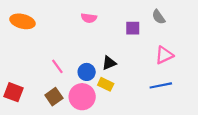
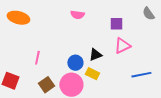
gray semicircle: (159, 17) -> (148, 14), moved
pink triangle: (164, 55) -> (122, 46), moved
pink line: (57, 66) -> (37, 58), moved, turned 48

